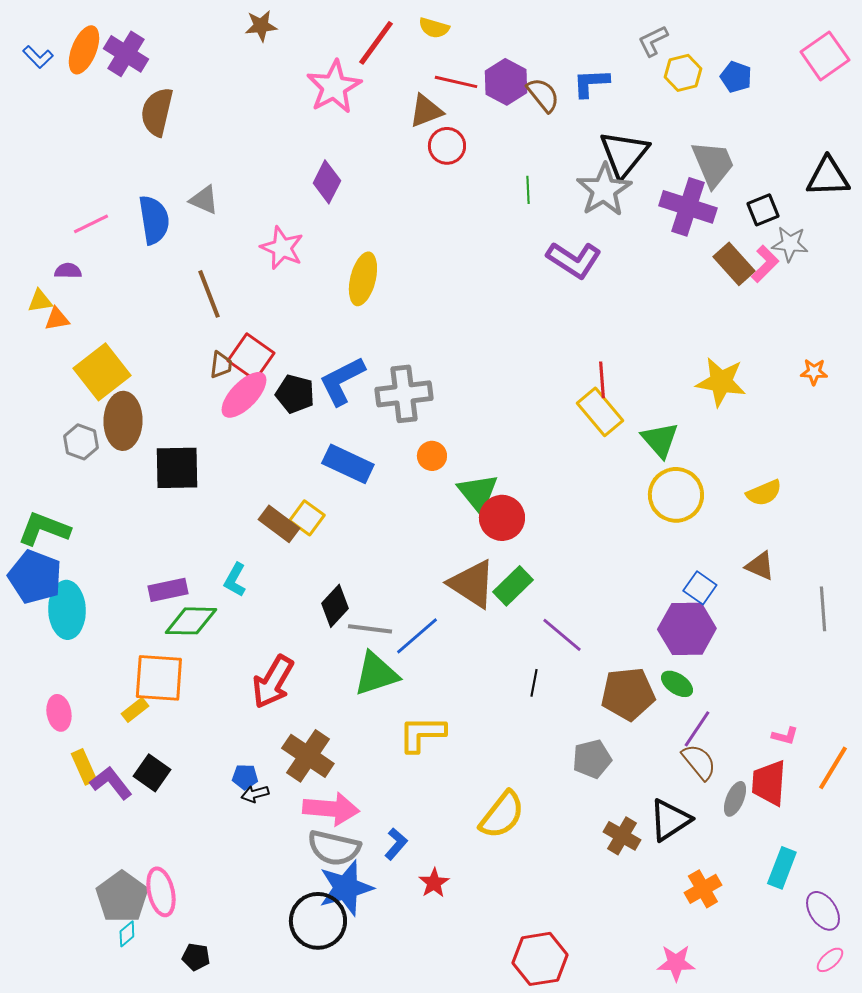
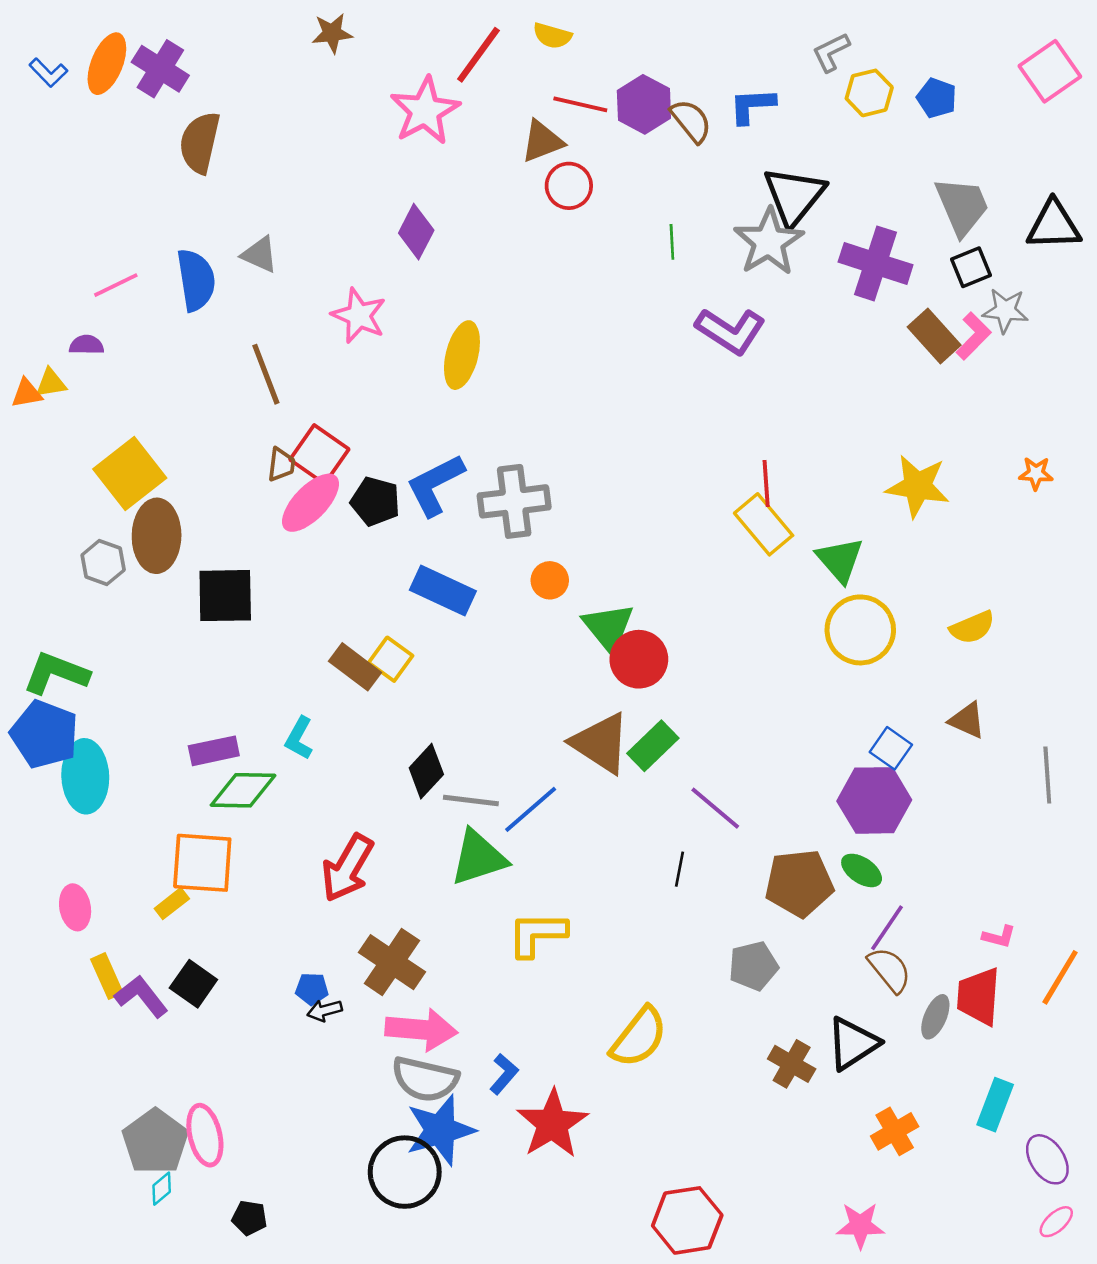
gray trapezoid: (713, 164) -> (962, 206), moved
orange triangle: (57, 319) -> (27, 393), moved
red star: (434, 883) -> (552, 1124), size x1.8

